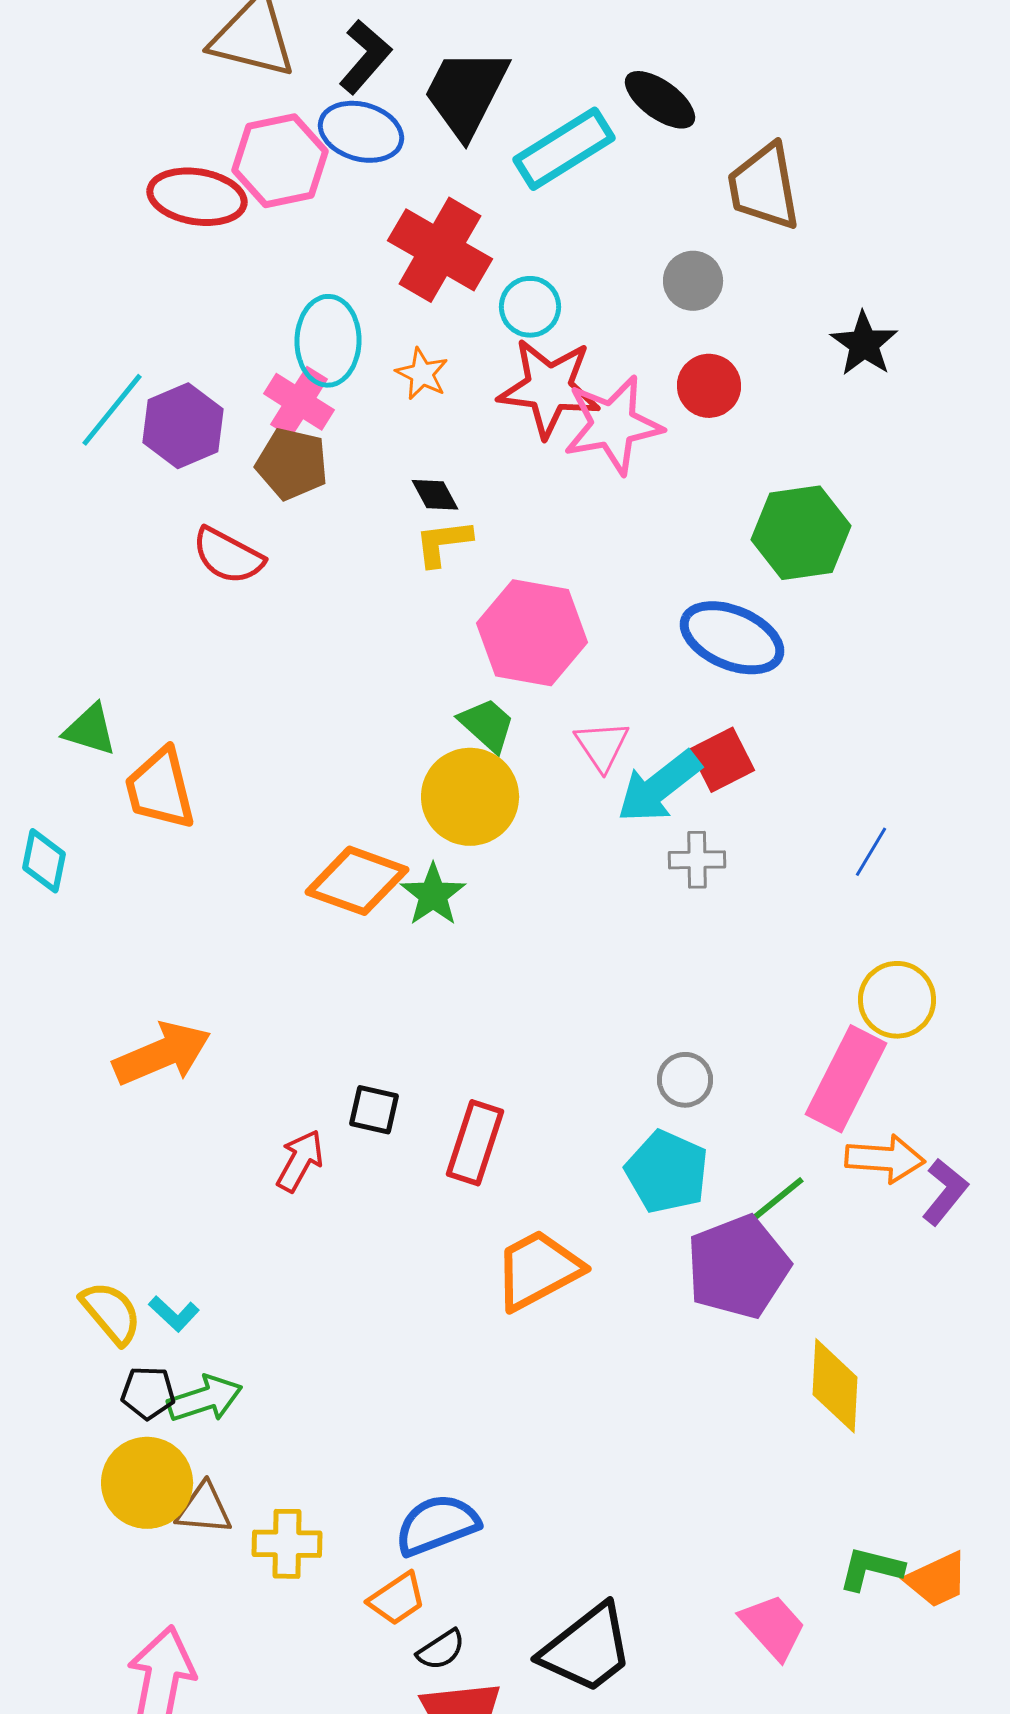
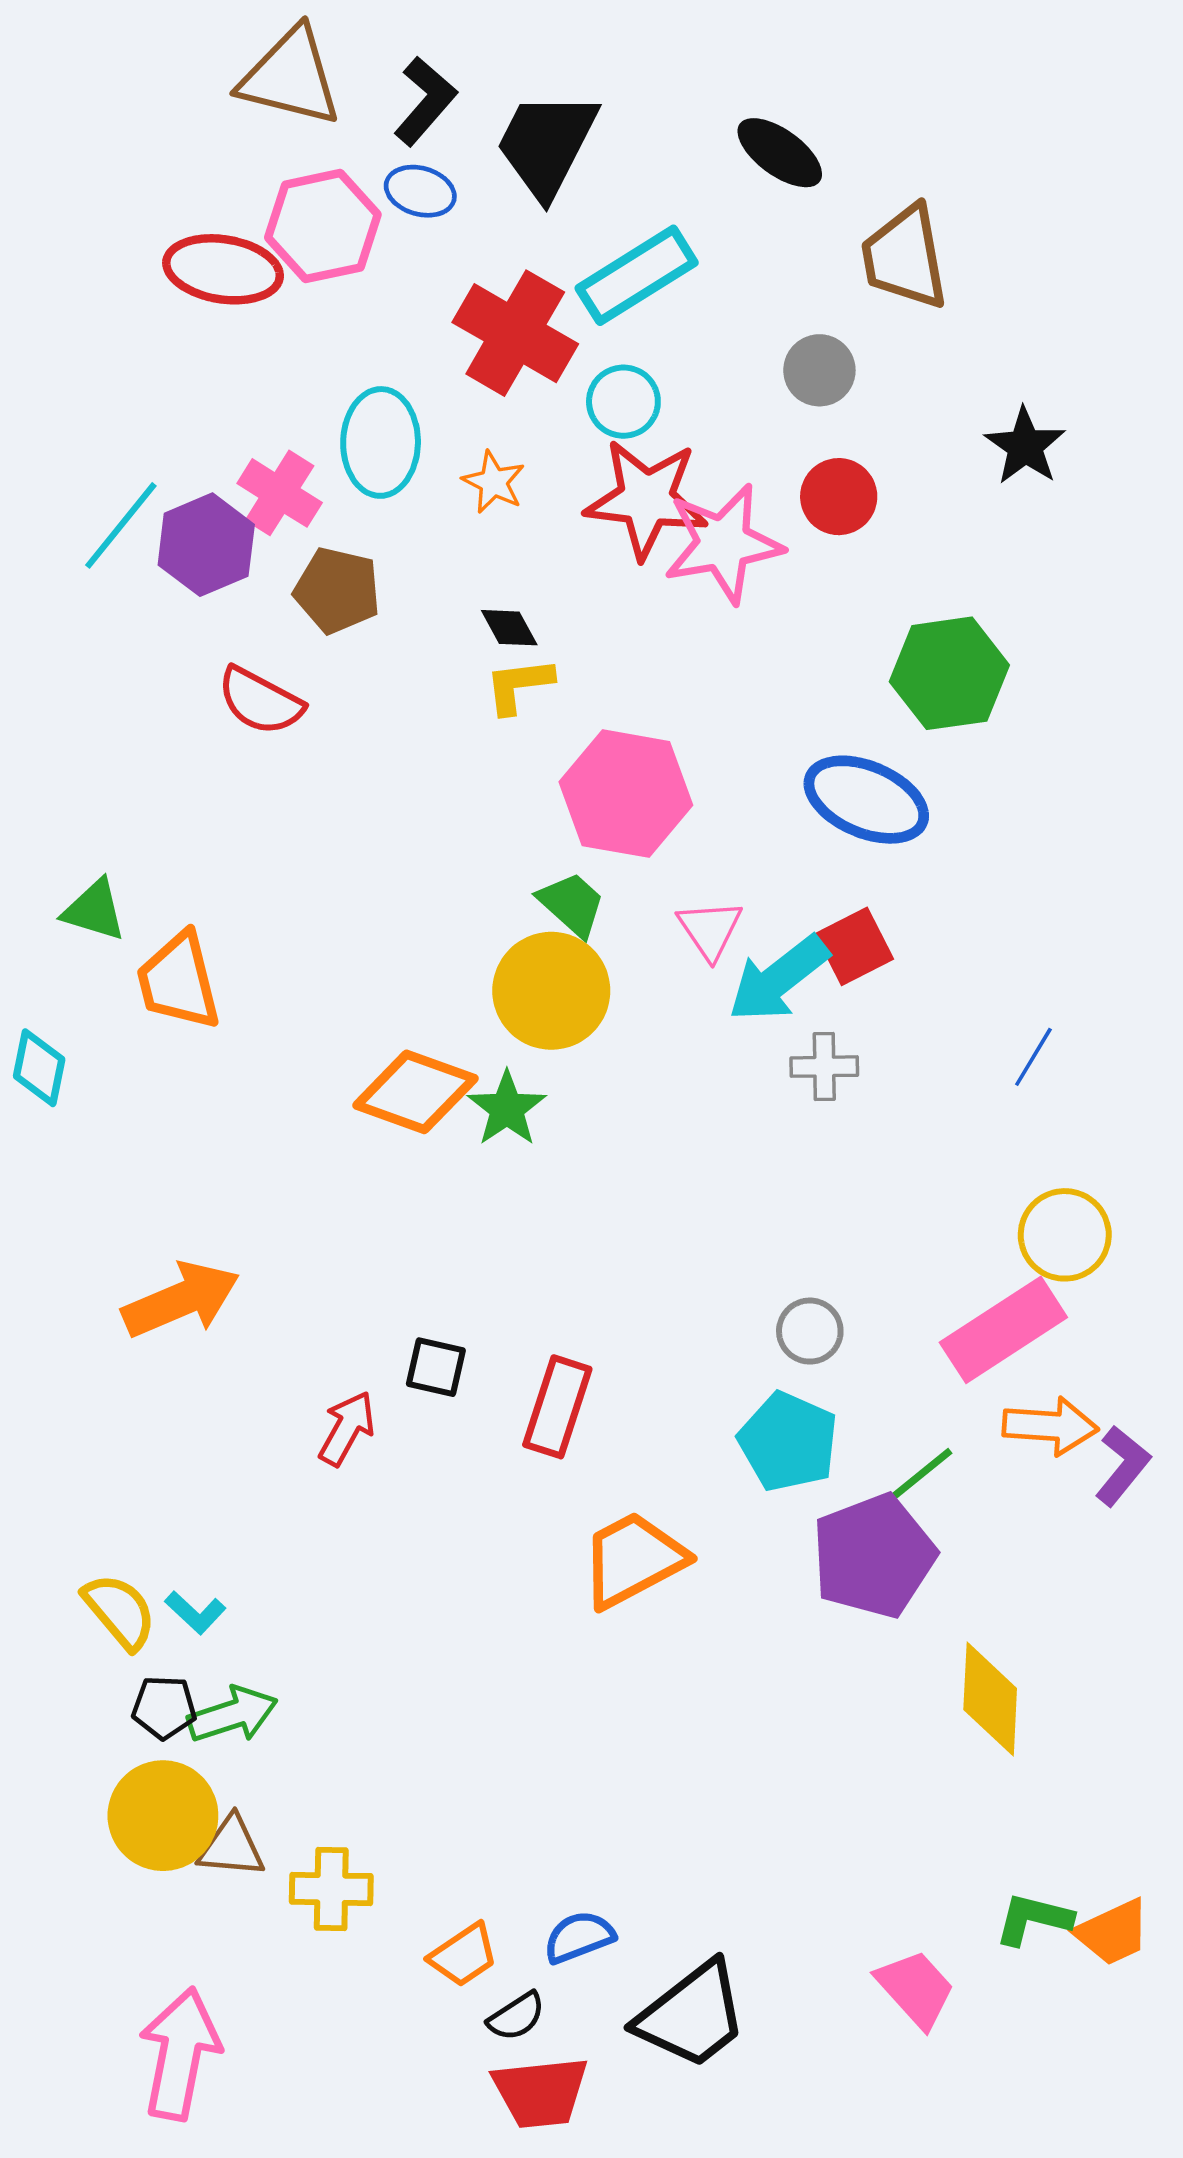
blue ellipse: (361, 132) -> (420, 191), size x0.7
cyan rectangle: (564, 149) -> (637, 275), moved
pink cross: (299, 402) -> (280, 493), moved
pink rectangle: (846, 1079) -> (1003, 1330), turned 30
blue semicircle: (437, 1525) -> (579, 1937), moved, size x0.7

